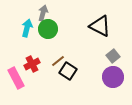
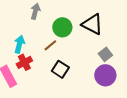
cyan arrow: (27, 28) -> (19, 44), moved
green circle: (48, 29) -> (62, 27), moved
brown line: (58, 61) -> (50, 45), moved

